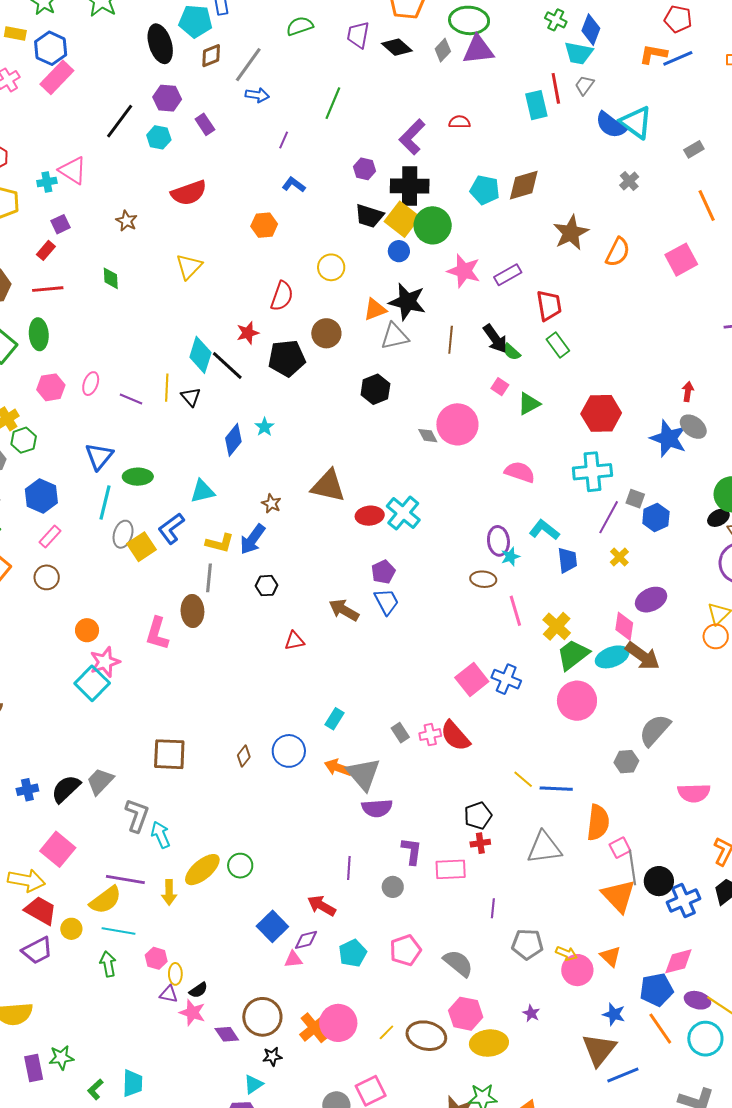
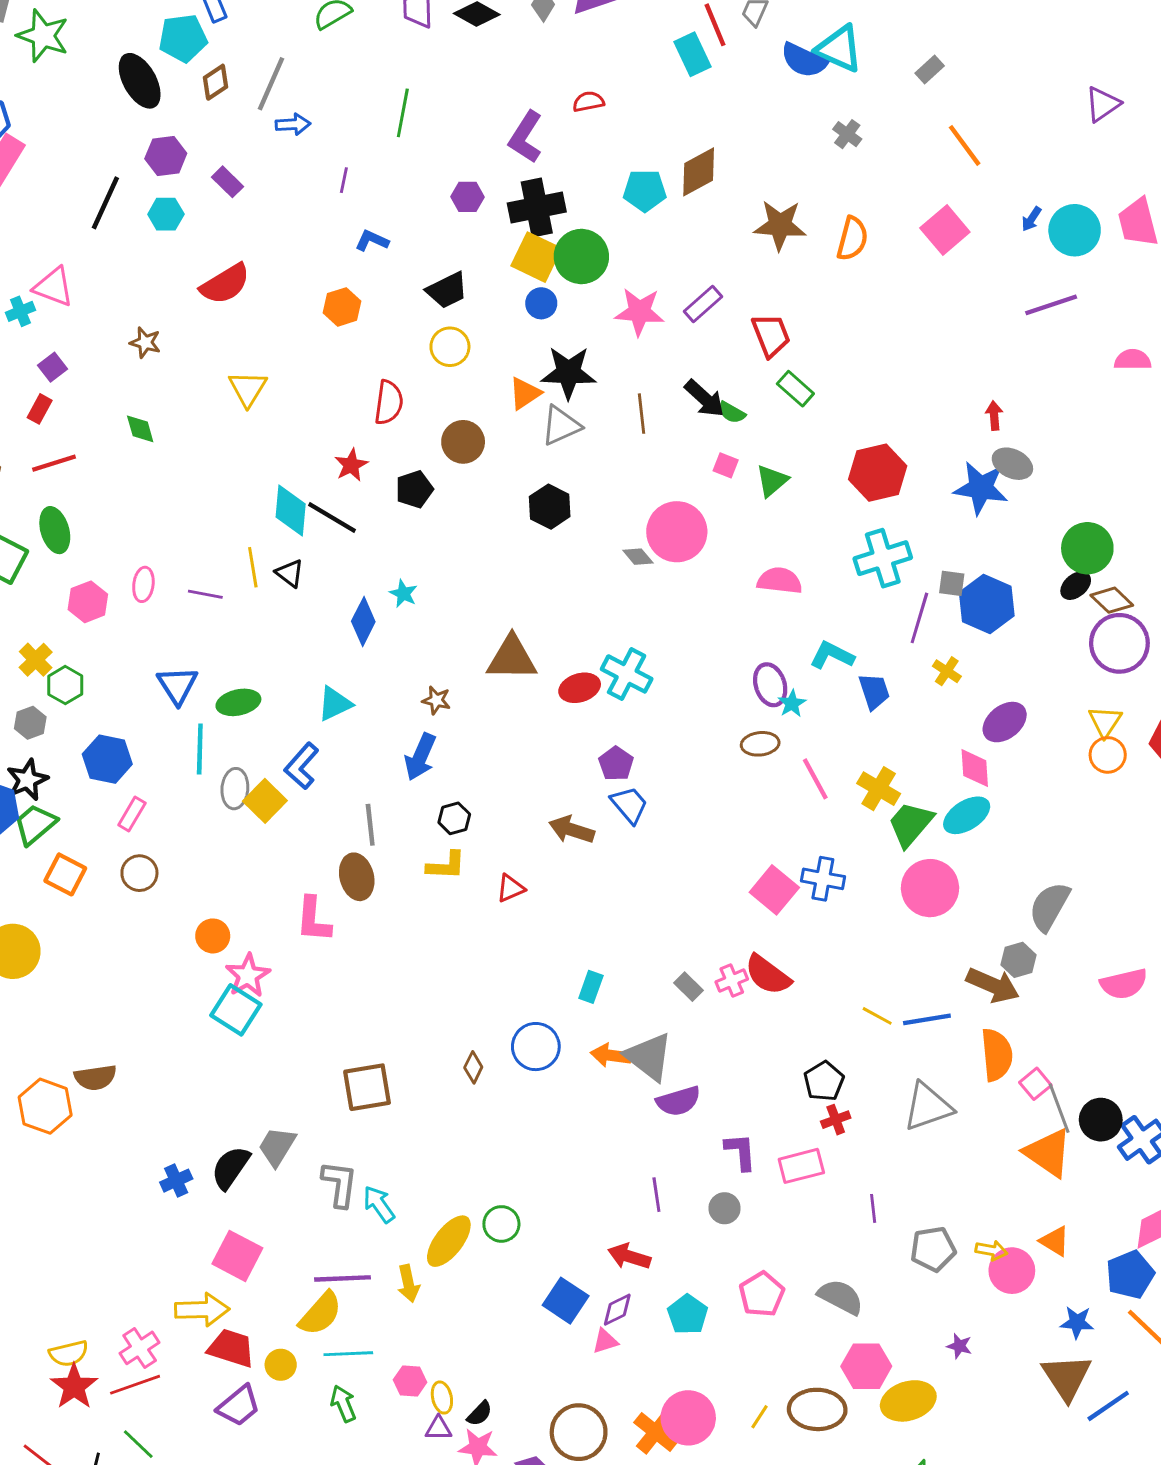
black trapezoid: (369, 216) -> (447, 290), moved, turned -32
brown star: (571, 233) -> (780, 225), turned -30
black pentagon: (287, 358) -> (414, 489), size x0.7
blue hexagon: (656, 517) -> (987, 604), size x1.4
yellow L-shape: (220, 543) -> (446, 866), moved
brown arrow: (642, 656) -> (993, 985), moved

